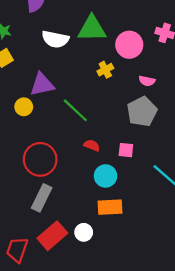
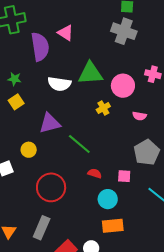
yellow circle: (24, 107) -> (29, 150), moved
gray pentagon: (142, 112) -> (147, 152), moved
gray rectangle: (42, 198) -> (42, 228), moved

